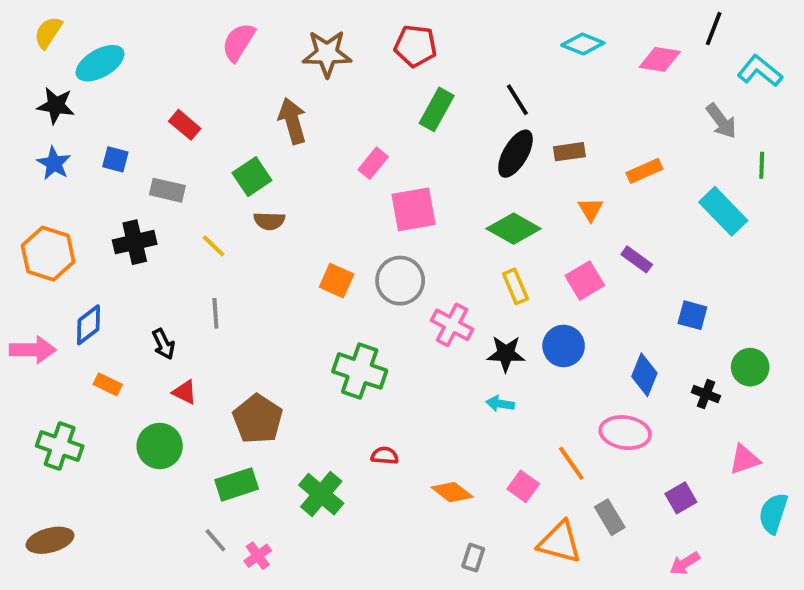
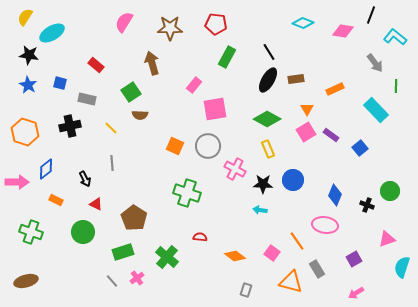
pink square: (585, 281) -> (306, 132), moved
blue square: (692, 315) -> (360, 148), moved, turned 35
pink cross: (258, 556) -> (137, 278), moved

